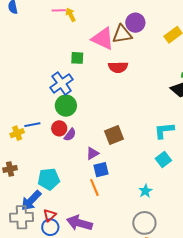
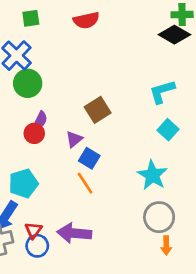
red circle: (59, 128) -> (34, 133), moved
blue square: (101, 170) -> (89, 158), turned -35
cyan star: (145, 191) -> (152, 175), size x1.6

